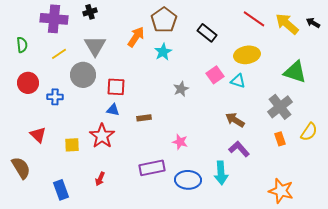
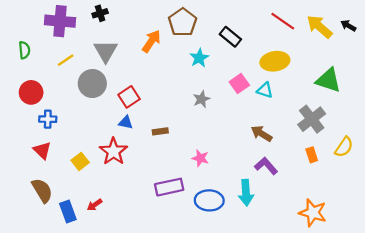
cyan star: (163, 52) -> (199, 58), moved
red square: (116, 87) -> (129, 97), turned -36
blue cross: (55, 97) -> (48, 119), moved
yellow square: (72, 145) -> (80, 161), turned -35
brown semicircle: (21, 168) -> (42, 190), moved
red arrow: (100, 179) -> (95, 205), moved, turned 32

